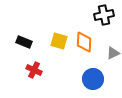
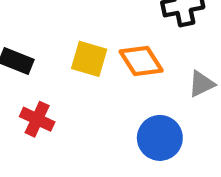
orange diamond: (84, 42) -> (141, 61), turned -35

